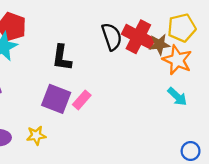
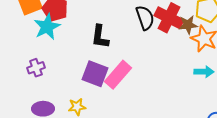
cyan arrow: (177, 97) -> (204, 72), turned -42
pink rectangle: (82, 100) -> (118, 75), size x1.6

